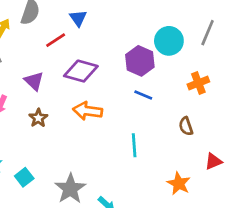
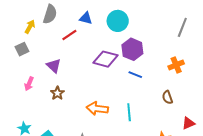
blue triangle: (78, 18) -> (86, 18), turned -40
cyan circle: (169, 41) -> (118, 21), moved
purple diamond: (81, 71) -> (105, 59), moved
orange arrow: (88, 111) -> (97, 109), moved

